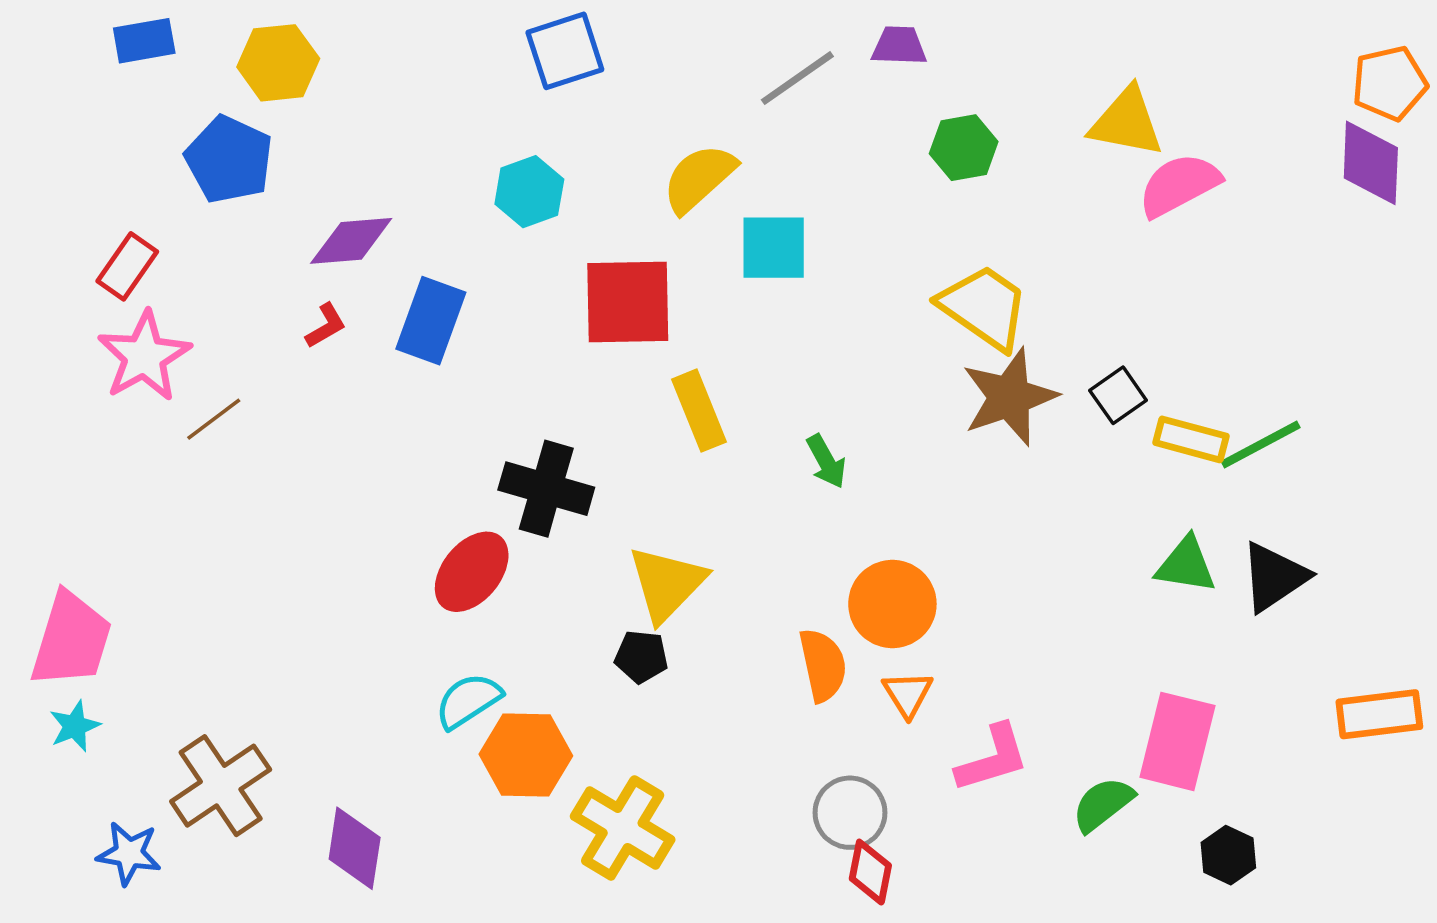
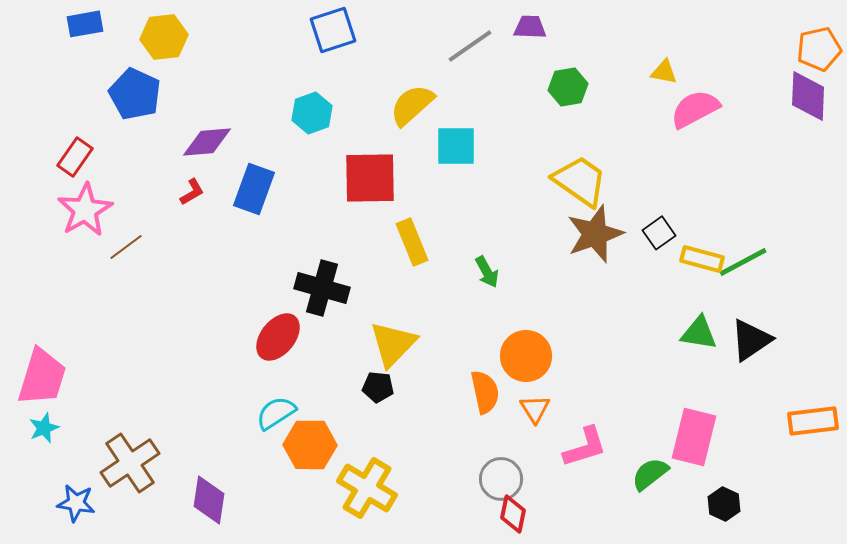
yellow triangle: (1127, 122) -> (664, 72), size x0.6

